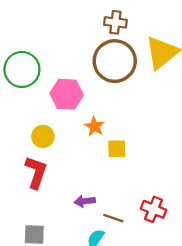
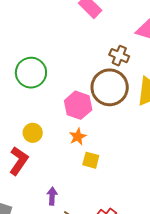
pink hexagon: (67, 94) -> (78, 105), moved
purple arrow: (85, 201) -> (52, 196), turned 84

